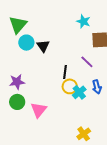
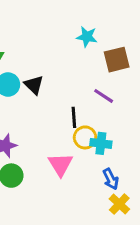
blue arrow: (97, 87) -> (111, 179), moved
cyan cross: (79, 92) -> (101, 143), turned -32
pink triangle: (39, 110) -> (60, 164), moved

